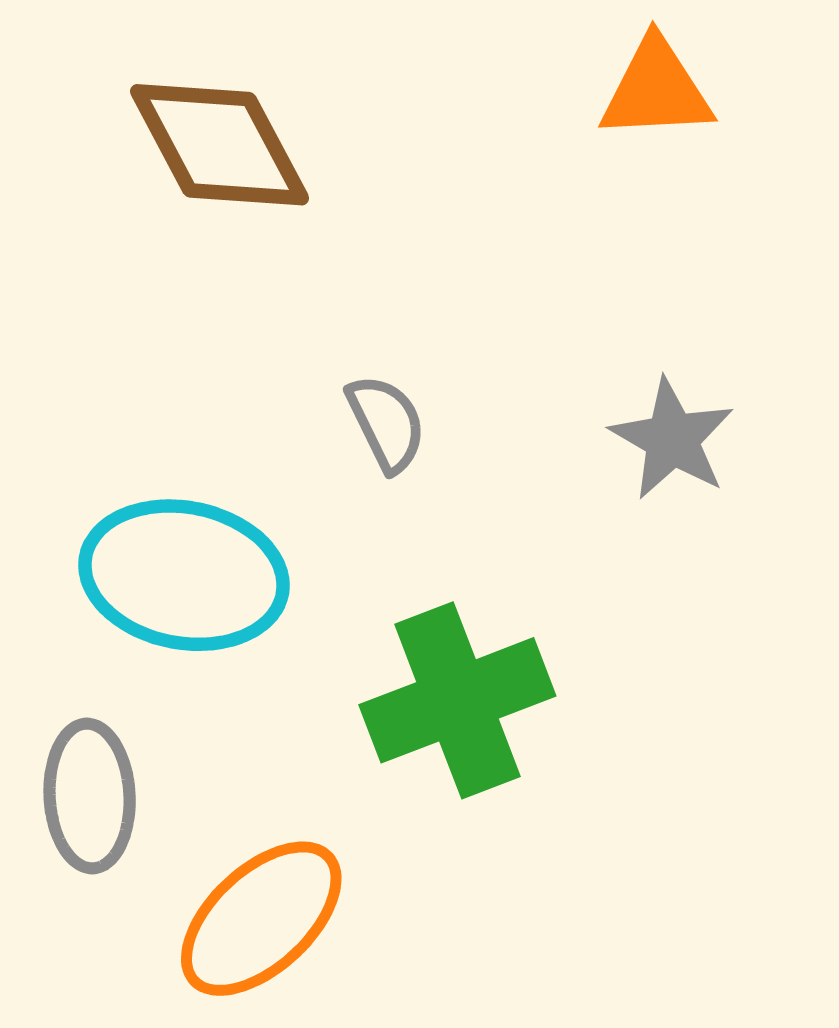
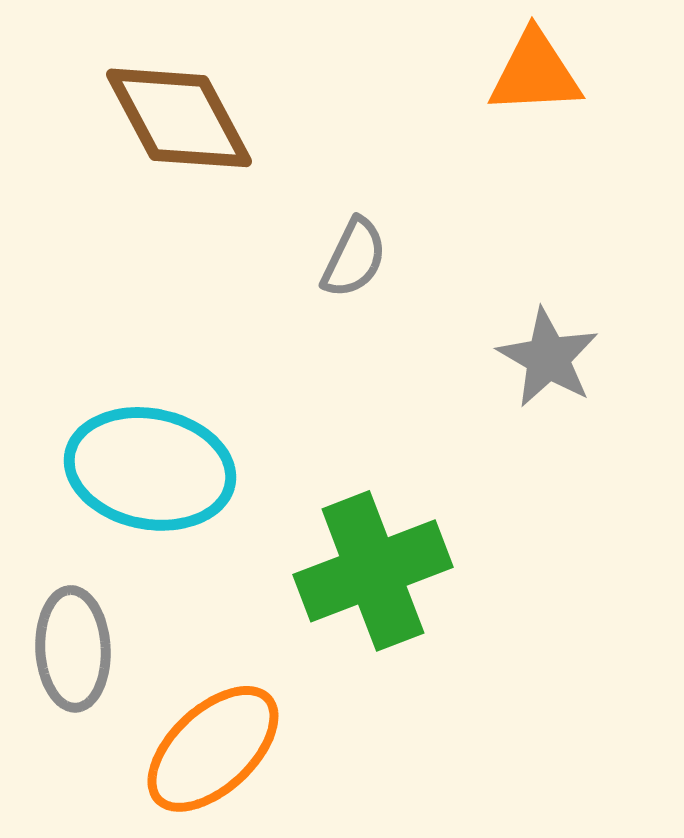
gray semicircle: (386, 423) -> (354, 258), moved, turned 52

